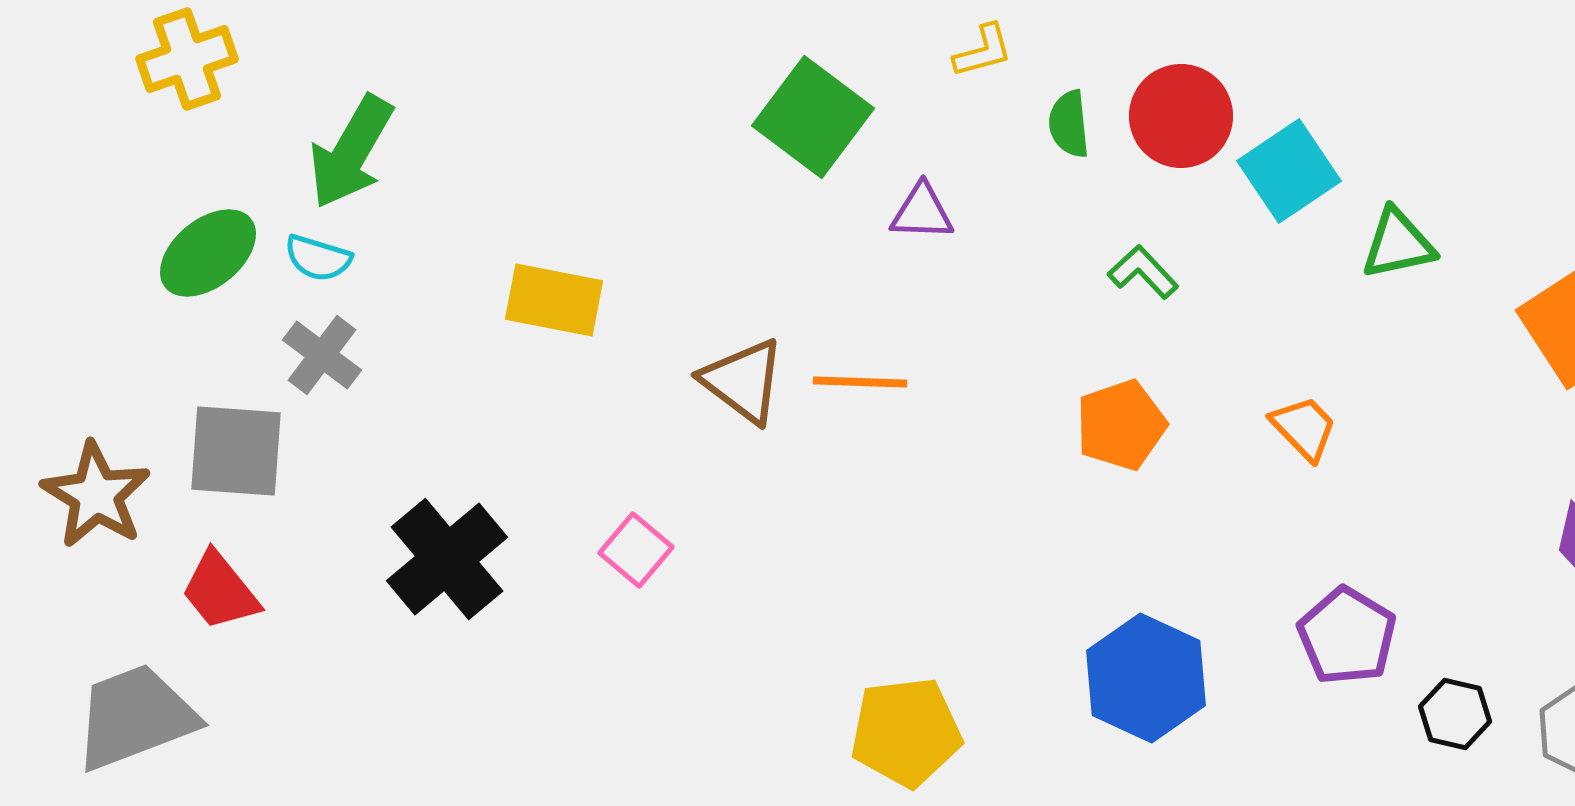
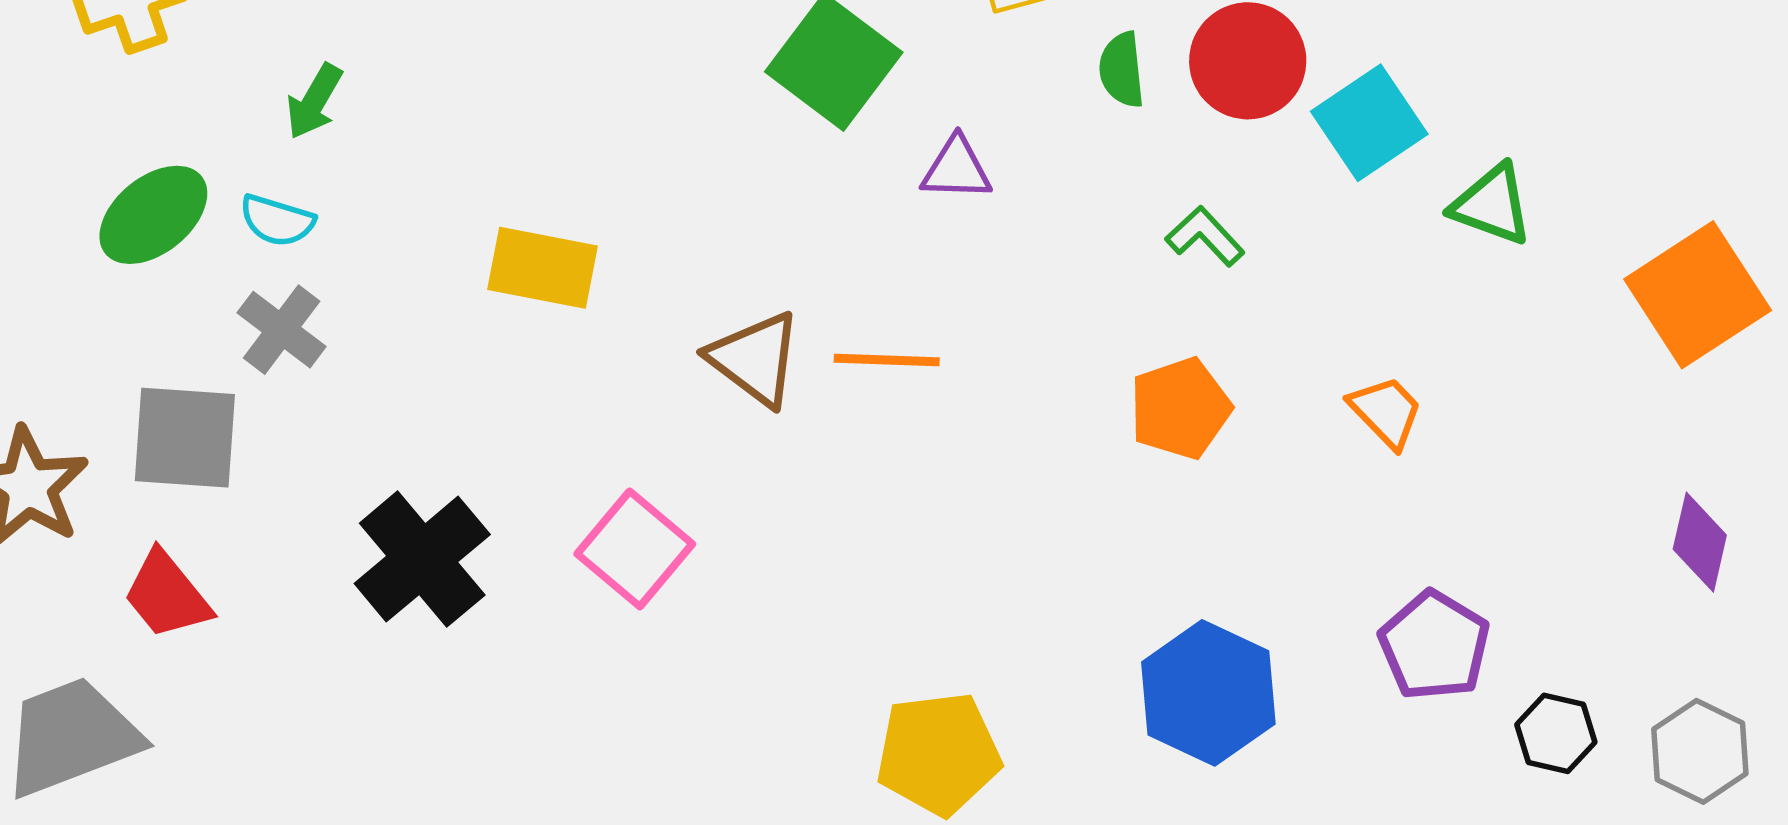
green arrow: (351, 152) -> (314, 101), size x0.6
green triangle: (1398, 244) -> (1492, 205), turned 32
pink square: (636, 550) -> (635, 549), size x1.4

